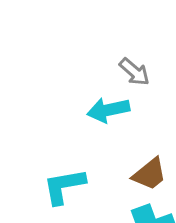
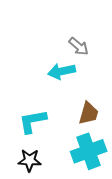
brown trapezoid: (150, 174) -> (89, 113), turned -35

